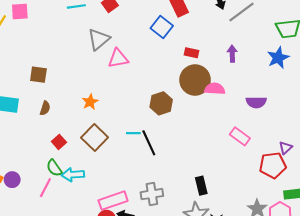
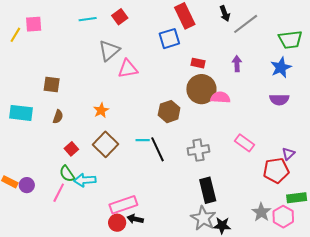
blue square: (162, 27) -> (169, 39), turned 35
purple semicircle: (256, 102) -> (279, 99), moved
black rectangle: (201, 186) -> (208, 190), size x1.4
gray cross: (152, 194) -> (198, 150), moved

